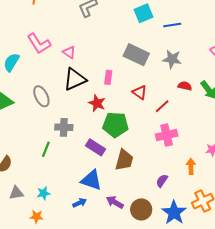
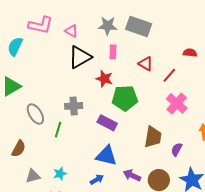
pink L-shape: (39, 44) -> (41, 25), turned -40
gray star: (172, 59) -> (108, 26), moved
gray ellipse: (41, 96) -> (35, 114), moved
pink cross: (167, 135) -> (177, 103), turned -30
brown trapezoid: (124, 160) -> (153, 137), moved

